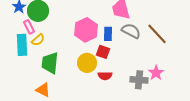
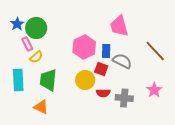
gray semicircle: (131, 31) -> (122, 61), moved
cyan rectangle: (22, 45) -> (18, 80), moved
gray cross: (139, 80) -> (124, 98), moved

